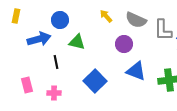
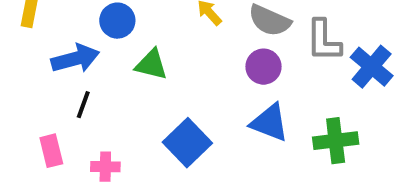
purple circle: (124, 44) -> (263, 67), moved
black line: (56, 62) -> (83, 105), moved, turned 32

